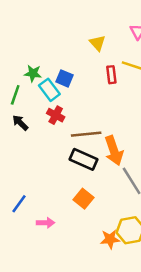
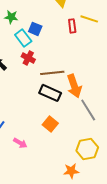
green star: (33, 73) -> (11, 17), moved
pink arrow: (46, 223) -> (20, 143), turned 32
orange star: (110, 239) -> (71, 171), moved

